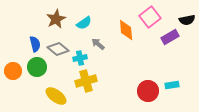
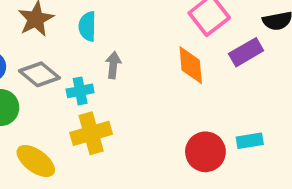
cyan semicircle: (84, 23) -> (87, 26), turned 126
orange diamond: (126, 30) -> (191, 65), moved
gray arrow: (98, 44) -> (113, 65), turned 56

